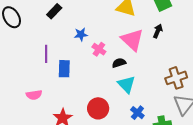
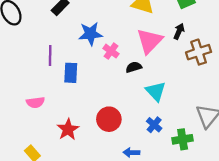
blue star: (81, 34) -> (90, 34), size x1.5
pink triangle: (132, 40) -> (150, 41), turned 30
brown cross: (176, 78) -> (199, 52), moved
cyan triangle: (126, 84) -> (156, 91), moved

